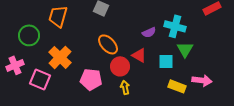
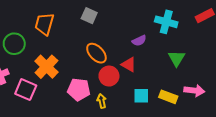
cyan cross: (175, 26) -> (166, 22), moved
cyan square: (166, 61) -> (141, 96), moved
yellow arrow: (125, 87) -> (102, 101), moved

